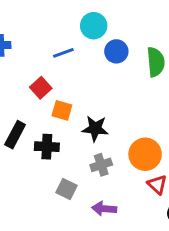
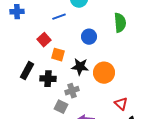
blue circle: (116, 51) -> (89, 37), moved
orange circle: (145, 154) -> (104, 73), moved
gray cross: (101, 165) -> (72, 91), moved

